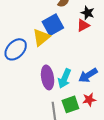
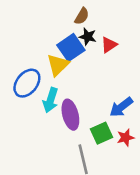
black star: (88, 13) -> (88, 37), moved
cyan arrow: (65, 79) -> (51, 100), moved
green square: (70, 104) -> (102, 133), moved

